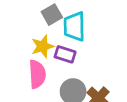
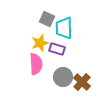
gray square: (52, 15) -> (47, 19), turned -35

